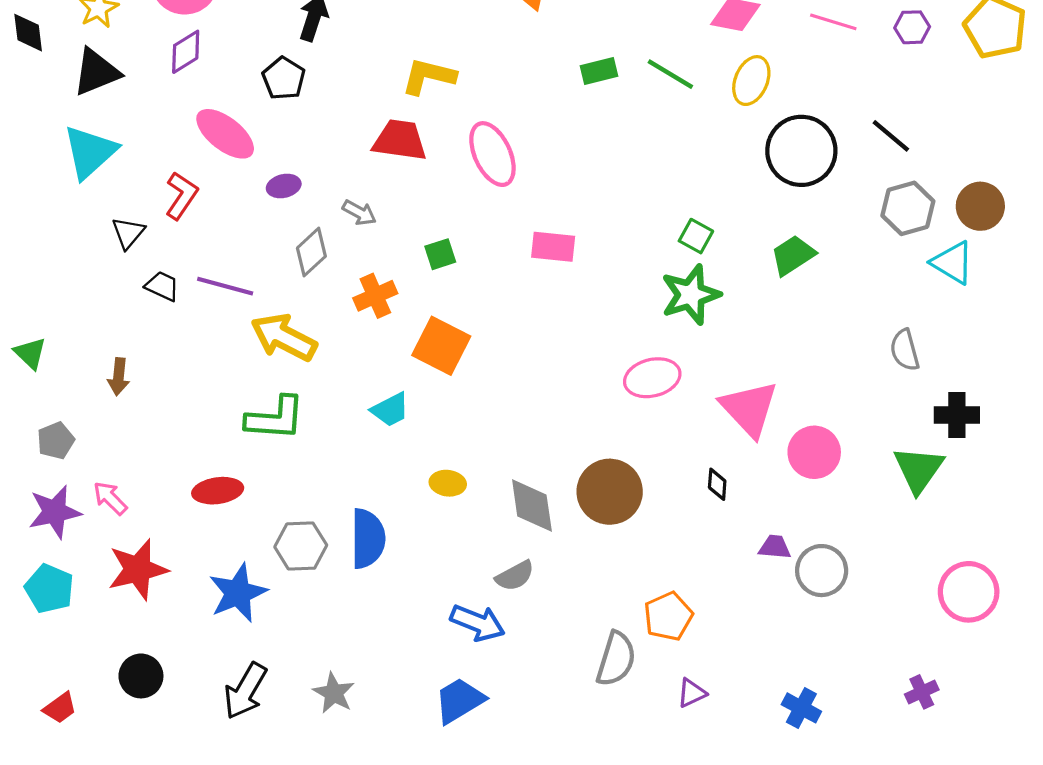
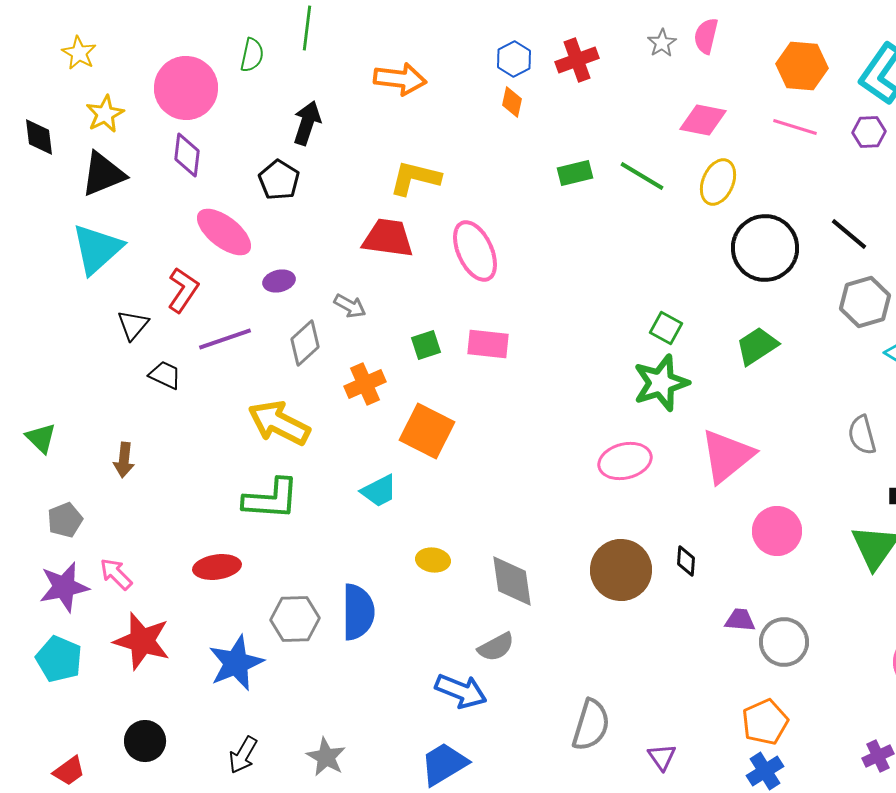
purple diamond: (186, 52) -> (187, 155), turned -51
pink rectangle: (553, 247) -> (488, 344), moved
purple line: (225, 286) -> (225, 339), moved, turned -34
pink triangle: (749, 409) -> (727, 456), moved, turned 34
brown circle: (610, 492) -> (621, 570), moved
red star: (138, 569) -> (142, 641), turned 30
orange pentagon: (668, 616) -> (765, 722), moved
black arrow: (245, 691) -> (243, 755), size x0.7
purple triangle: (692, 693) -> (662, 757), turned -40
blue cross: (801, 708) -> (765, 771), turned 30

